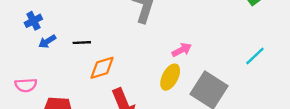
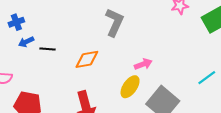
black line: (82, 43) -> (47, 49), moved
orange diamond: (102, 68) -> (87, 59), moved

